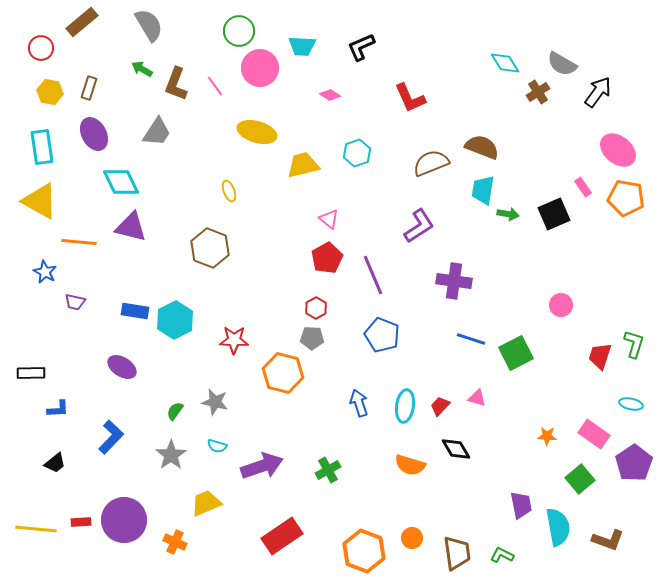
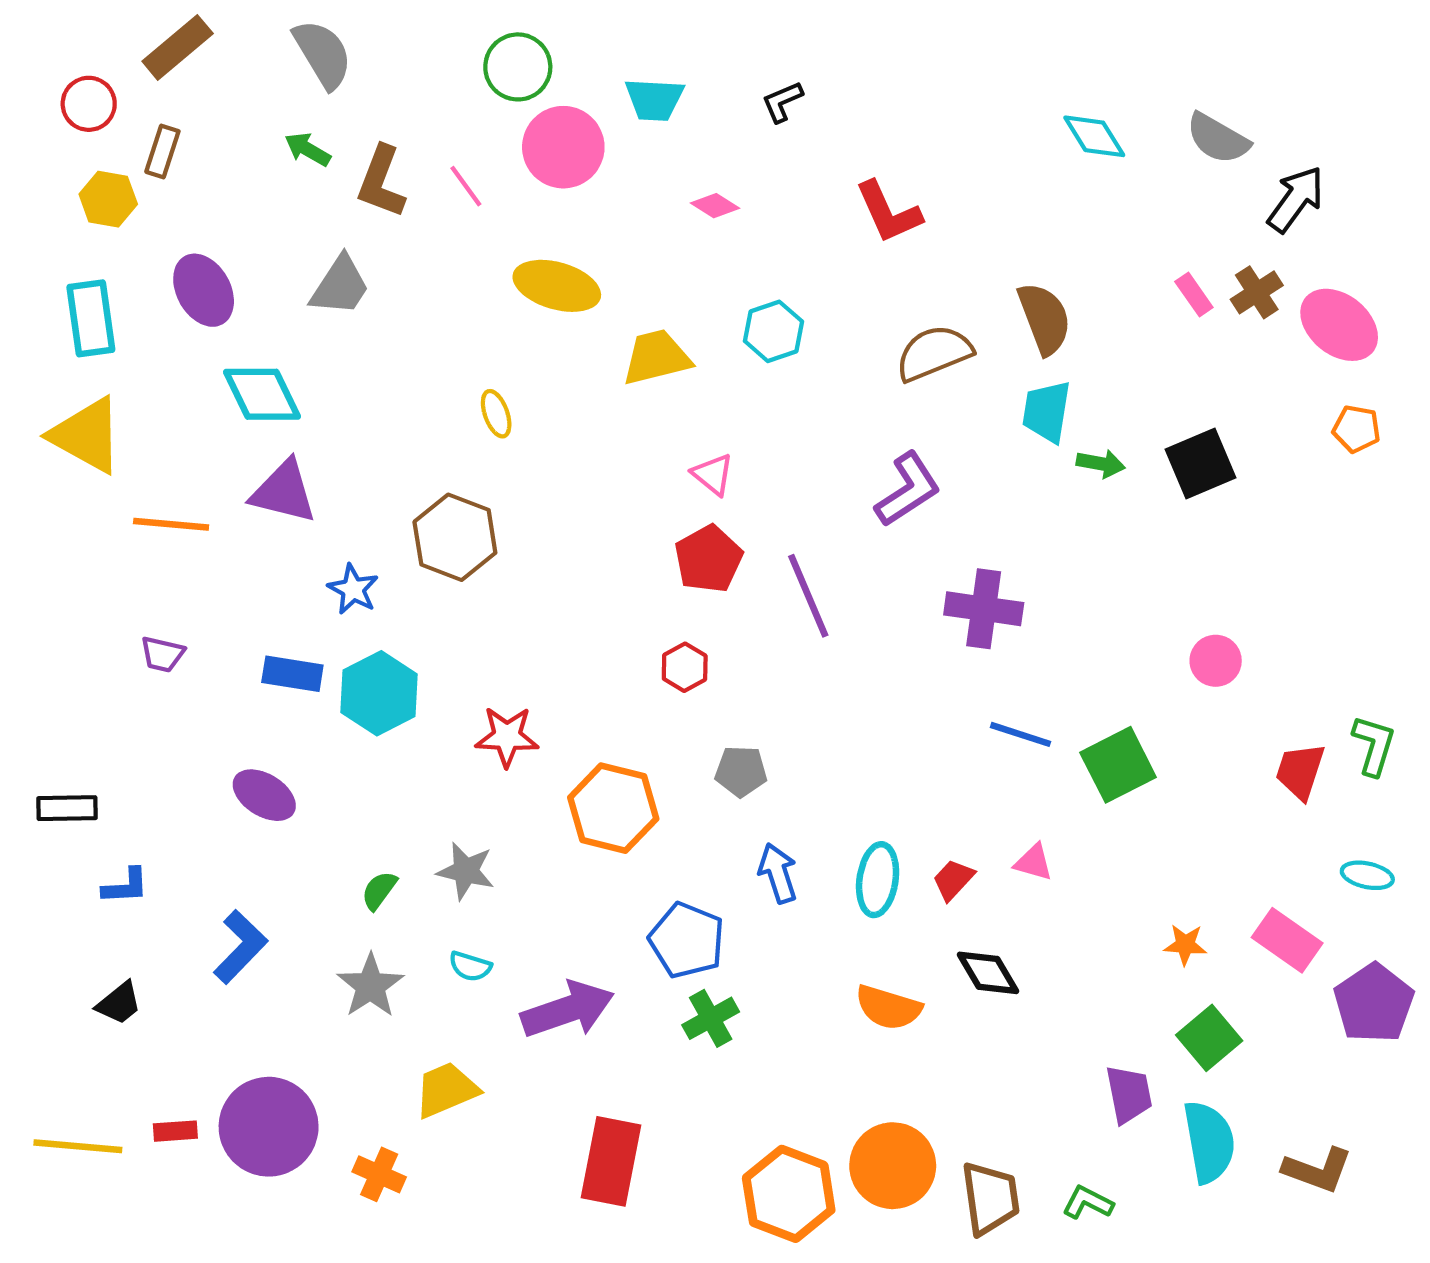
black L-shape: (361, 47) -> (782, 102), size x0.7
brown rectangle: (89, 88) -> (162, 151), moved
brown cross: (538, 92) -> (1257, 292), moved
brown semicircle: (482, 147) -> (1044, 318), turned 48
pink rectangle: (583, 187) -> (1194, 295), moved
orange pentagon: (626, 198) -> (1356, 429), size x0.6
blue star: (45, 272) -> (353, 589), moved
blue pentagon: (382, 335) -> (687, 940), moved
gray pentagon: (312, 338) -> (741, 771), moved
green square: (580, 479) -> (1209, 1038), moved
red rectangle: (282, 536) -> (611, 1161), turned -45
orange circle: (412, 538) -> (893, 1166), size x1.8

